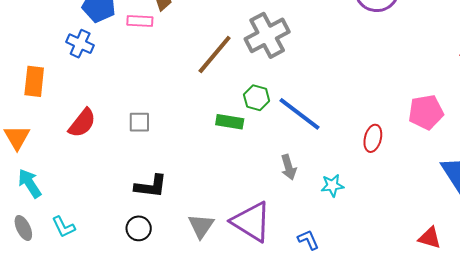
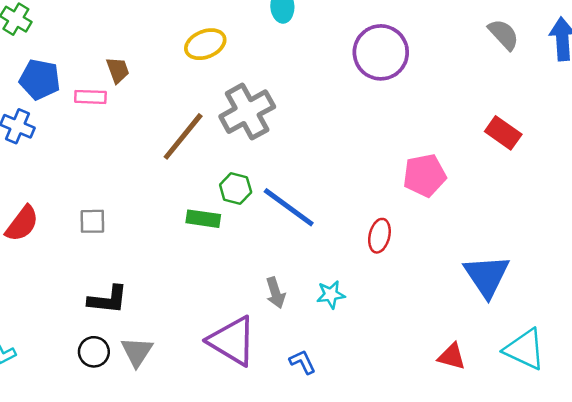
pink pentagon: (426, 112) -> (425, 175), moved
gray arrow: (289, 167) -> (275, 293), moved
gray triangle: (201, 226) -> (137, 352), moved

